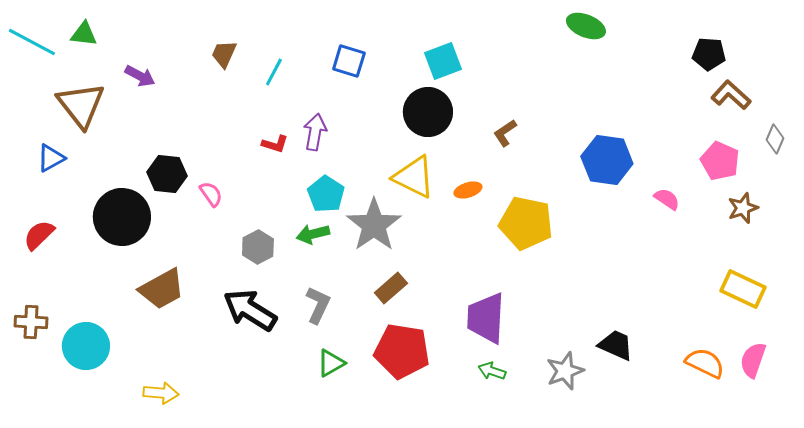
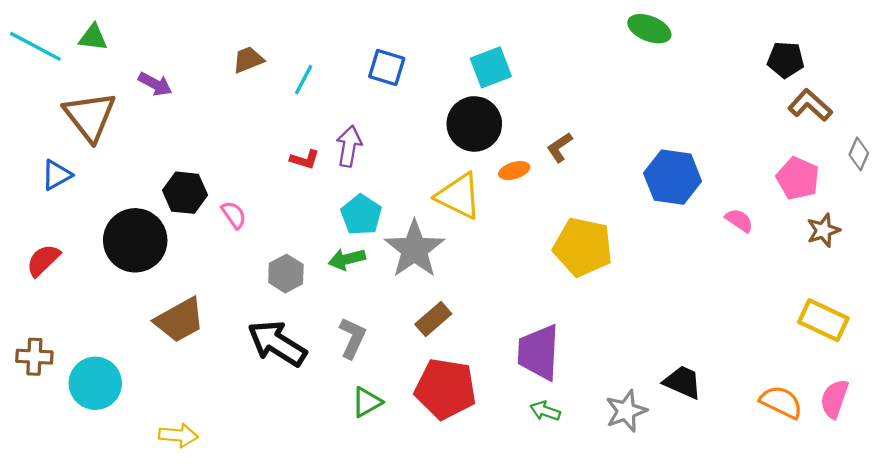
brown trapezoid: (224, 54) -> (248, 60), turned 44
orange ellipse: (468, 190) -> (514, 171), moved

